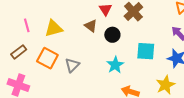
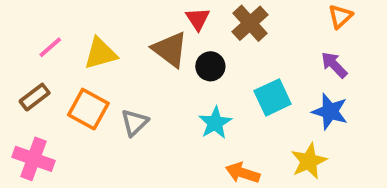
pink line: (27, 25) -> (50, 47), turned 64
brown triangle: (91, 26) -> (170, 49), size x1.5
cyan square: (146, 51) -> (273, 97), turned -30

